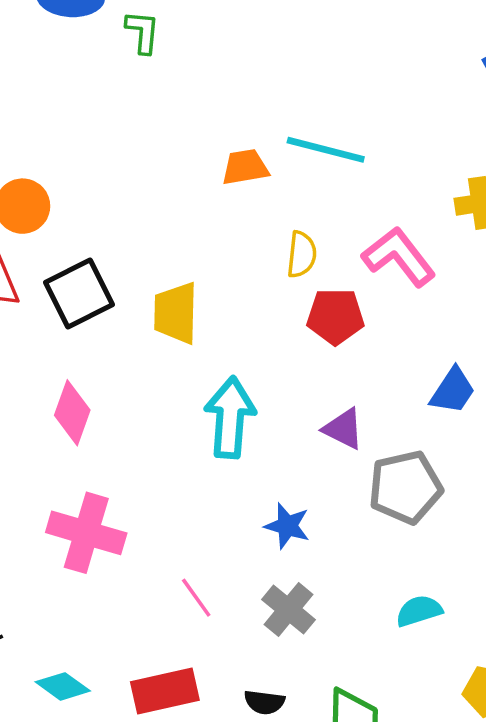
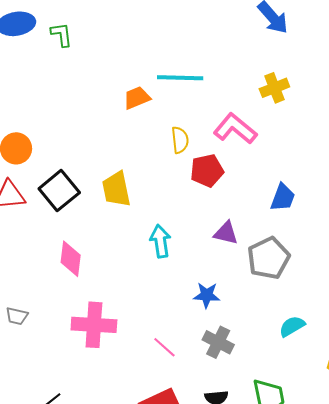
cyan arrow: (230, 417) -> (160, 241), size x0.7

